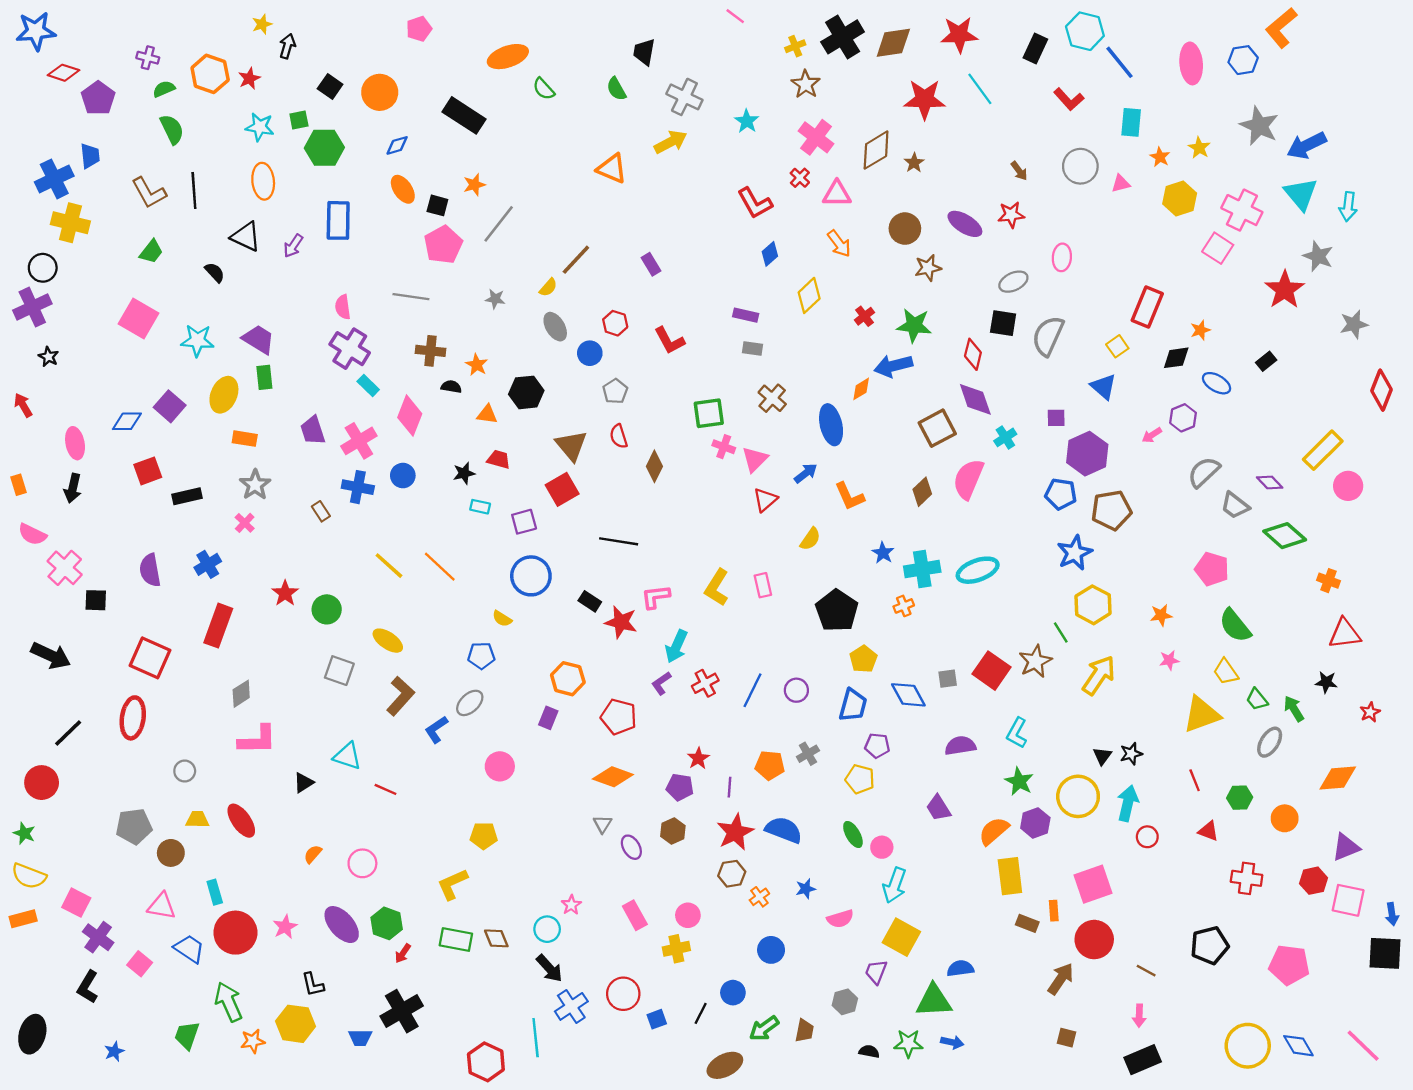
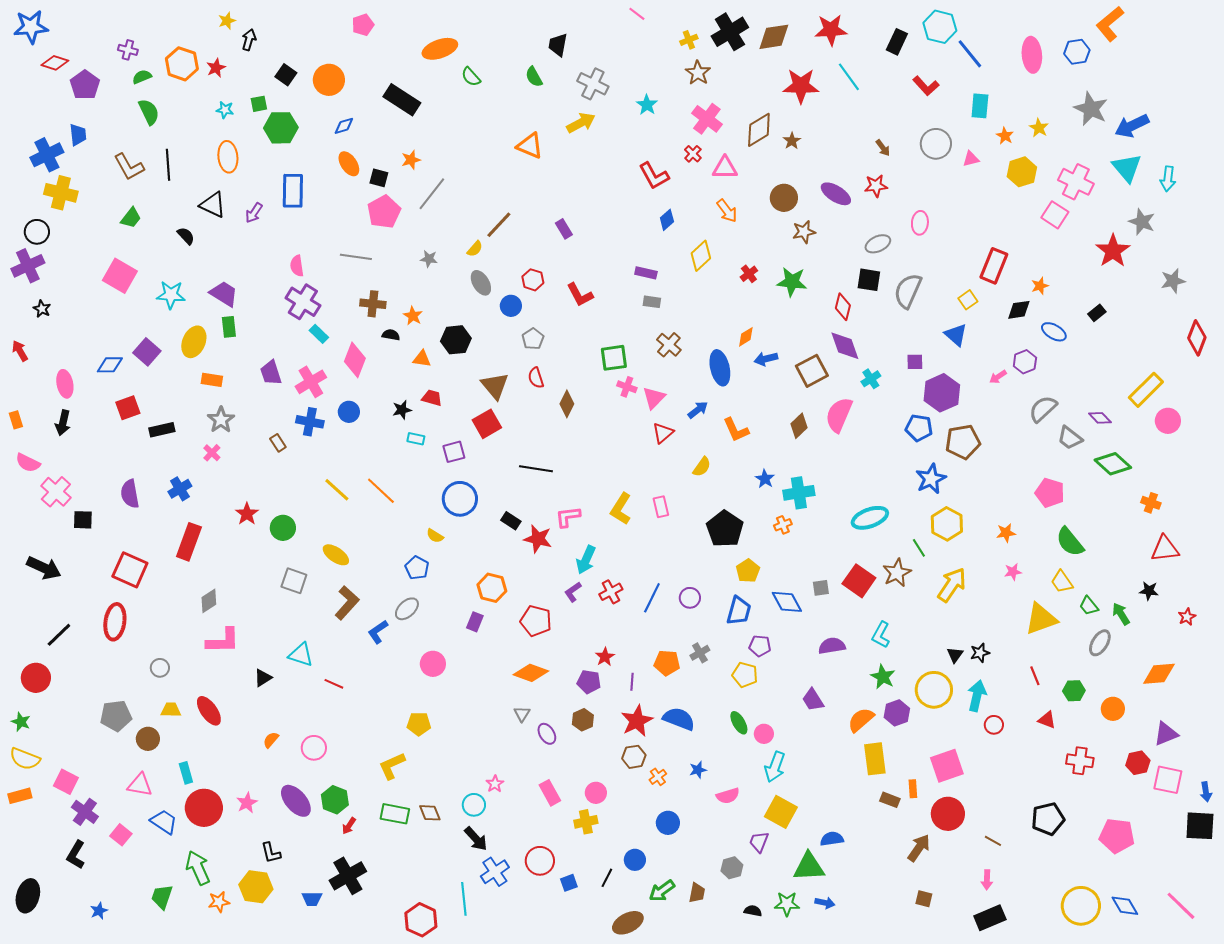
cyan star: (260, 127) -> (225, 110), size x0.7
blue arrow: (893, 366) -> (766, 359), moved, size x0.7
cyan ellipse: (978, 570) -> (870, 518), moved
blue pentagon: (481, 656) -> (417, 568), turned 30

